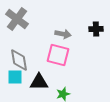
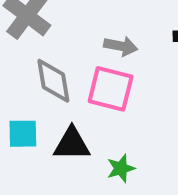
gray diamond: (19, 60) -> (53, 81), moved

